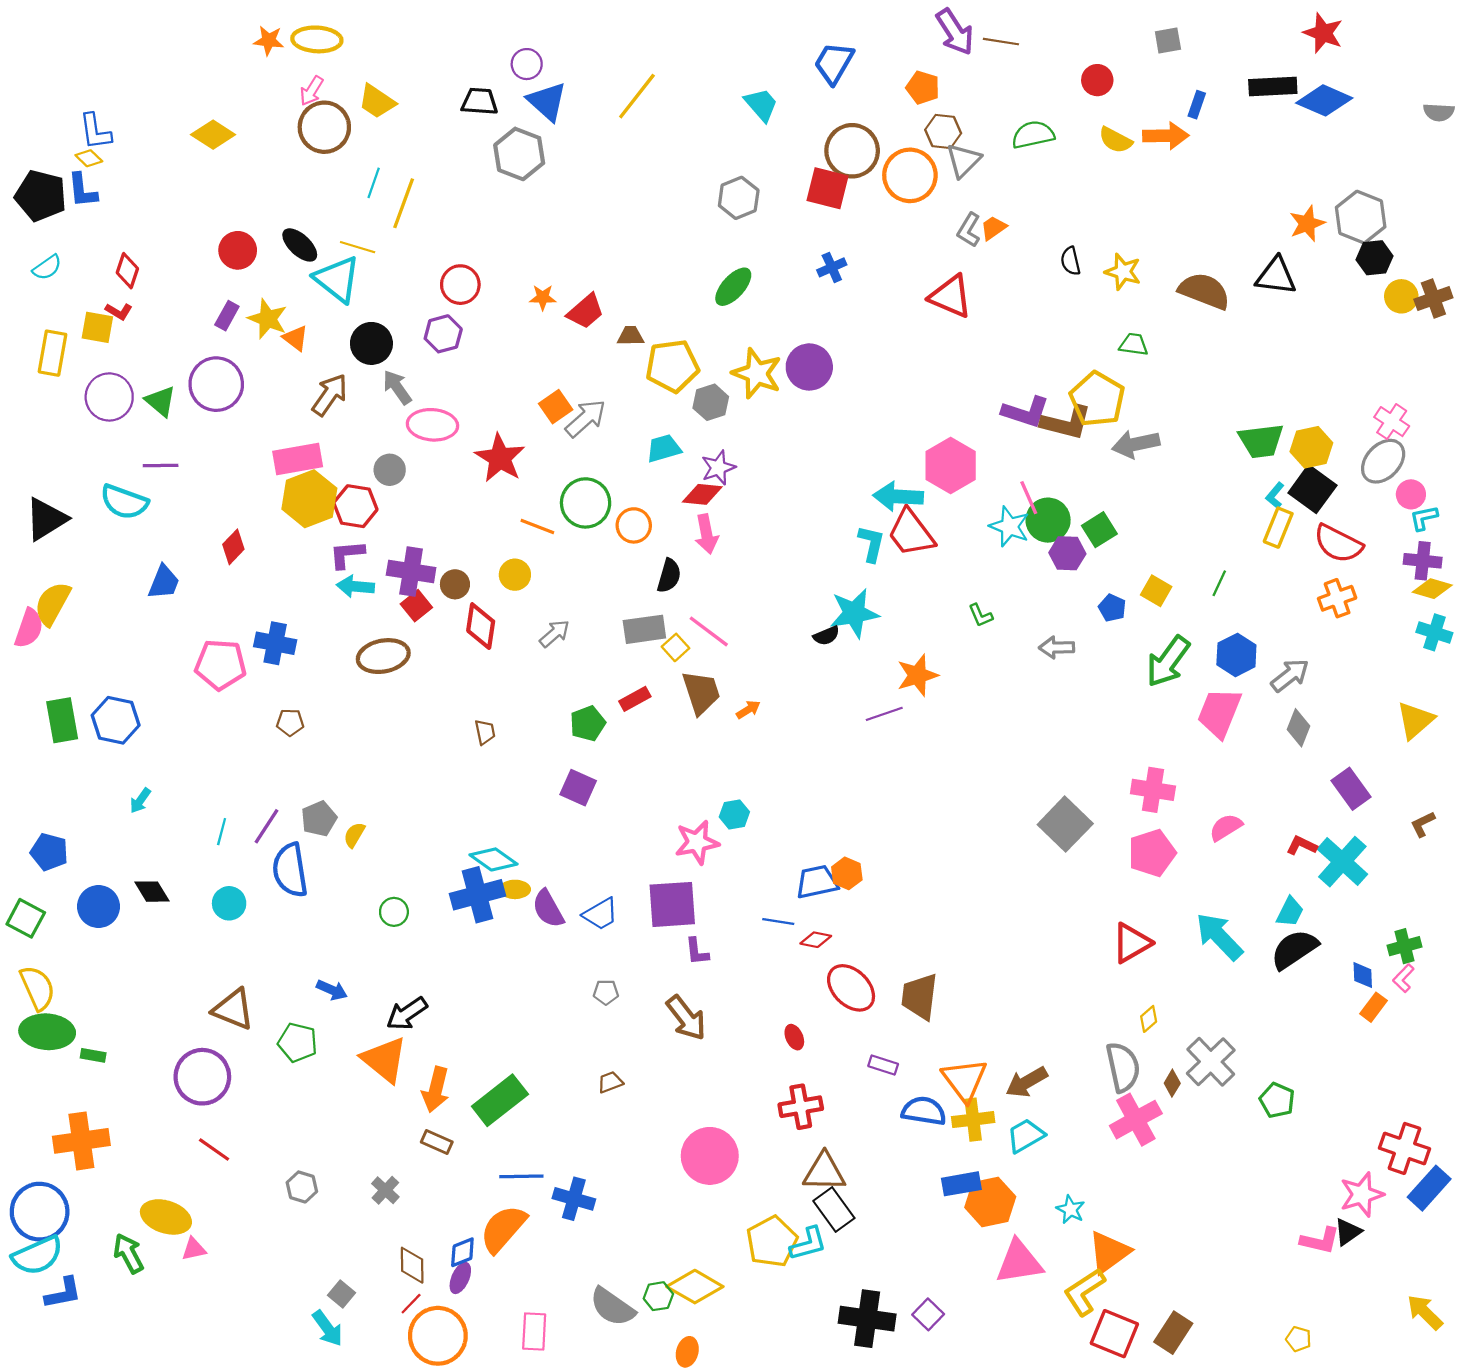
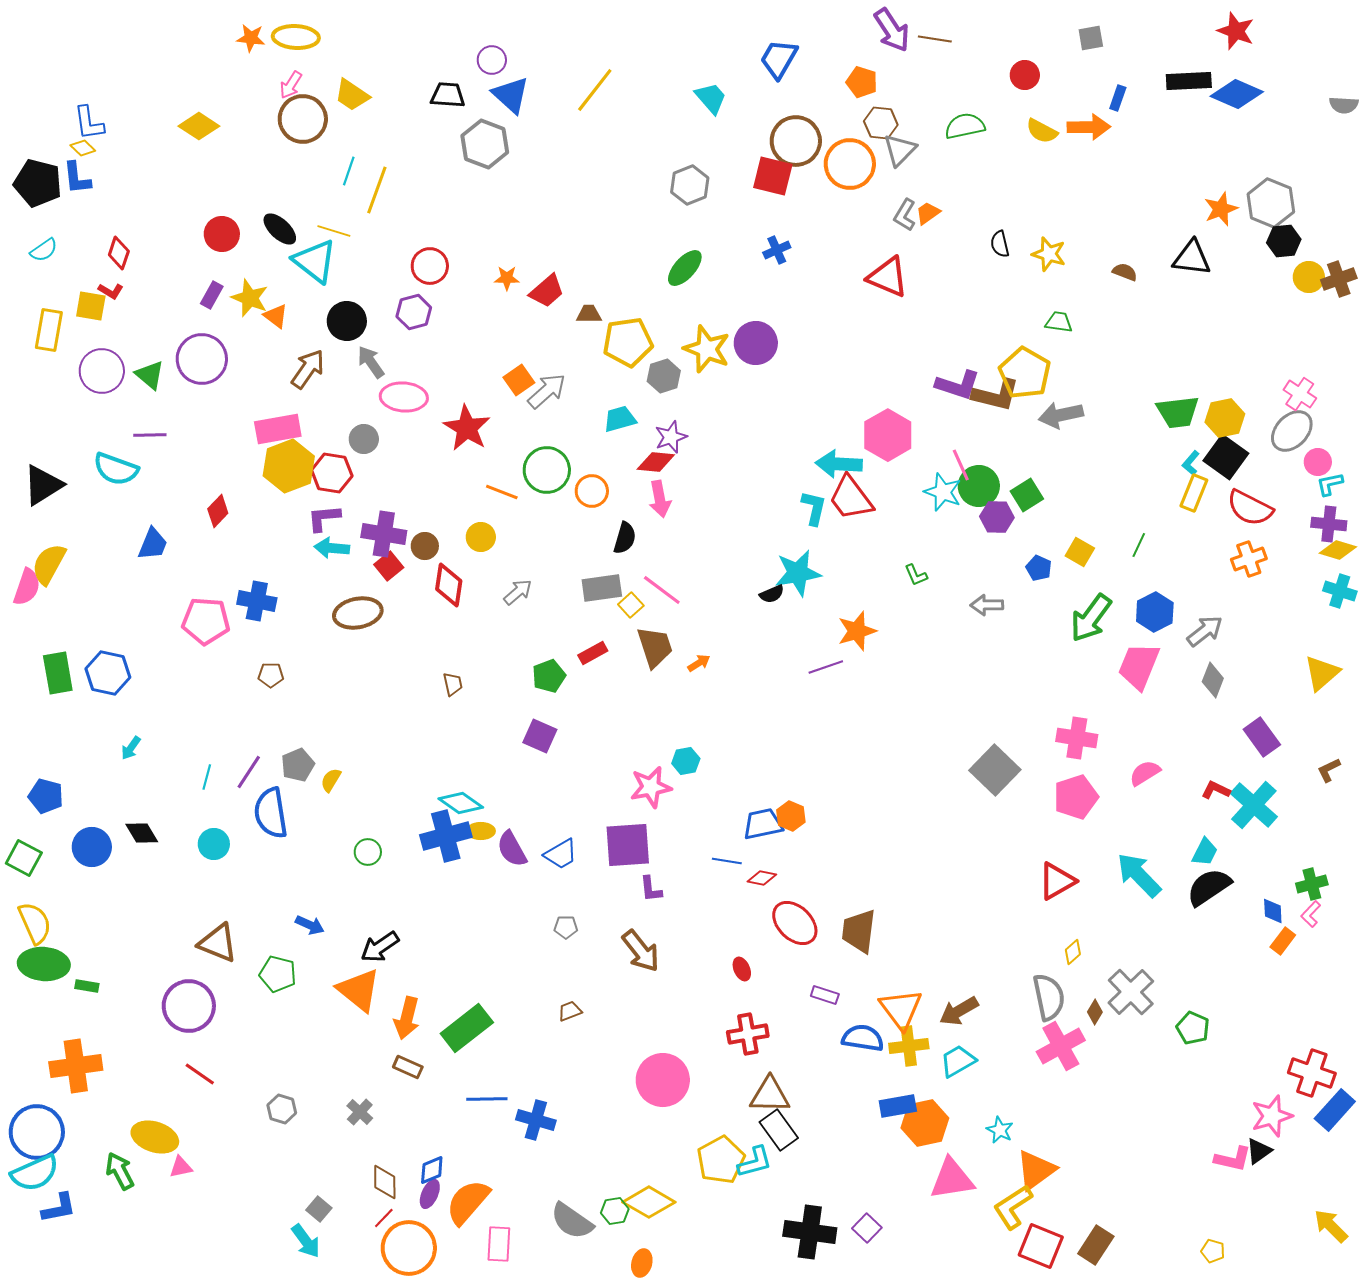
brown semicircle: (1204, 291) -> (1125, 272), size x0.5
orange semicircle: (503, 1229) -> (468, 1202), moved

